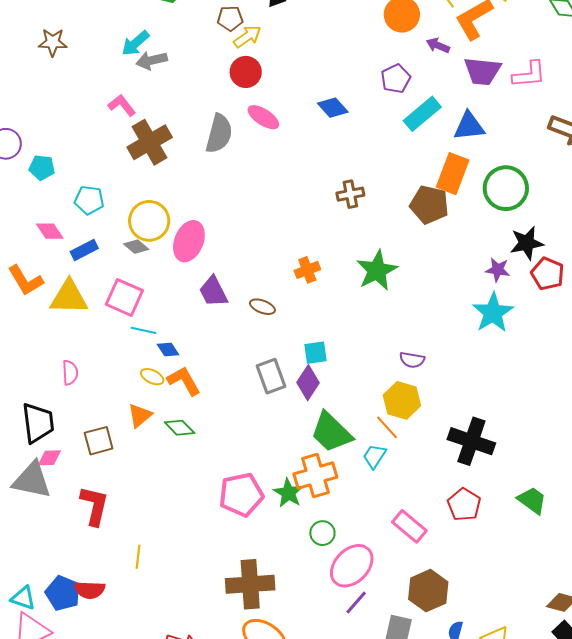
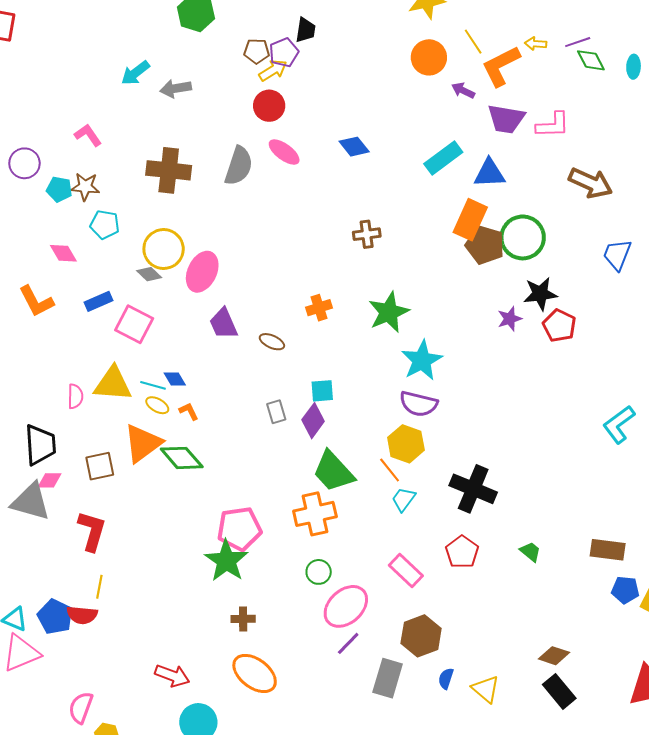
brown star: (53, 42) -> (85, 187), moved
cyan arrow: (135, 43) -> (135, 73), moved
purple pentagon: (396, 79) -> (284, 53), moved
pink L-shape: (122, 105) -> (88, 135), moved
brown cross: (150, 142) -> (169, 170), turned 33
brown pentagon: (429, 205) -> (485, 245), moved
blue rectangle: (84, 250) -> (99, 301), moved
purple star: (498, 270) -> (510, 319), turned -30
yellow triangle: (69, 297) -> (113, 384), moved
cyan star: (493, 313) -> (422, 360), moved
cyan line: (143, 330) -> (153, 385), moved
purple semicircle: (412, 360) -> (419, 404), size x1.5
gray rectangle: (271, 376) -> (276, 412), size x0.7
orange L-shape: (184, 381) -> (189, 411), size x0.6
orange triangle: (140, 415) -> (143, 443), size x1.6
green diamond: (180, 428) -> (182, 458), size x1.4
cyan trapezoid: (375, 456) -> (403, 499), moved
green star: (288, 493) -> (226, 561), moved, size x1.4
green trapezoid: (532, 500) -> (530, 552), size x0.7
yellow line: (138, 557) -> (99, 587), moved
brown cross: (250, 584) -> (243, 619), size x0.5

